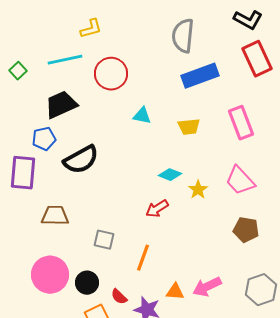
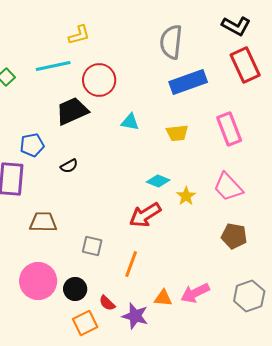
black trapezoid: (61, 105) -> (72, 111), moved
black semicircle: (81, 160) -> (69, 166), size x0.5
red arrow: (157, 209) -> (145, 215), size x1.4

